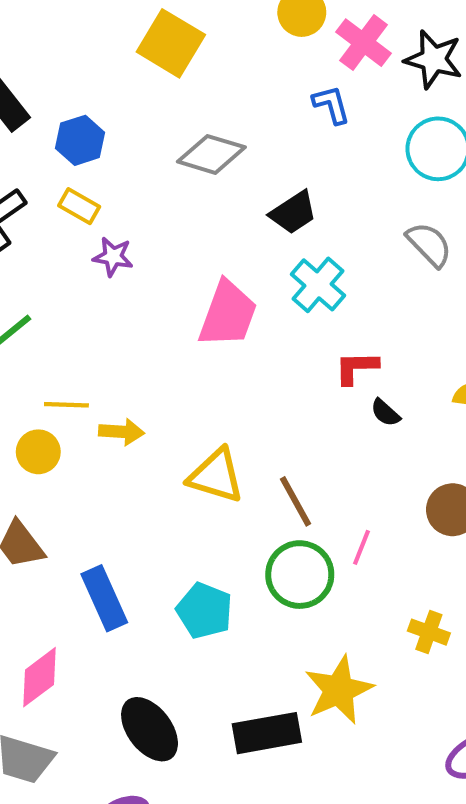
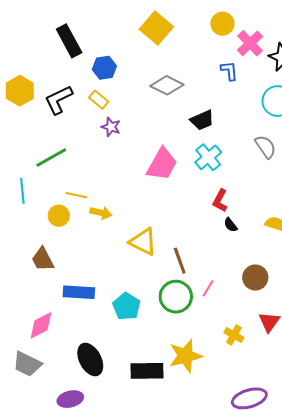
red L-shape: (356, 368) -> (220, 201), turned -70
blue rectangle: (104, 598) -> (79, 292), turned -72

